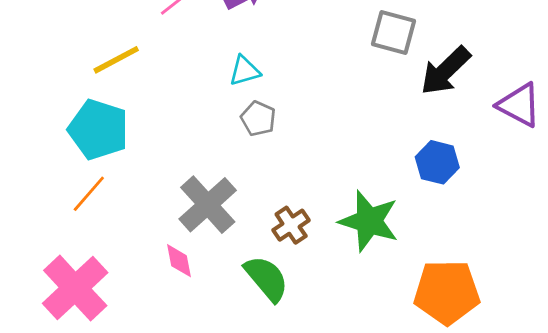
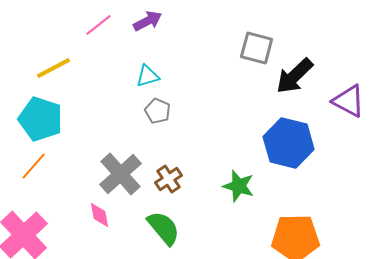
blue hexagon: (437, 162) -> (289, 143), size x1.6
green star: (369, 221) -> (239, 186), size x0.7
brown cross: (291, 225) -> (169, 179), moved

